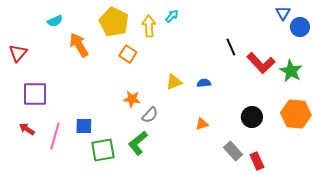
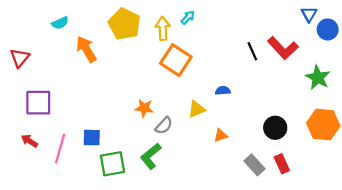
orange square: (128, 54) -> (176, 60), moved, size x1.6
red L-shape: (261, 63) -> (283, 48), moved
yellow triangle: (174, 82) -> (197, 109), moved
red rectangle: (257, 161) -> (282, 164), moved

